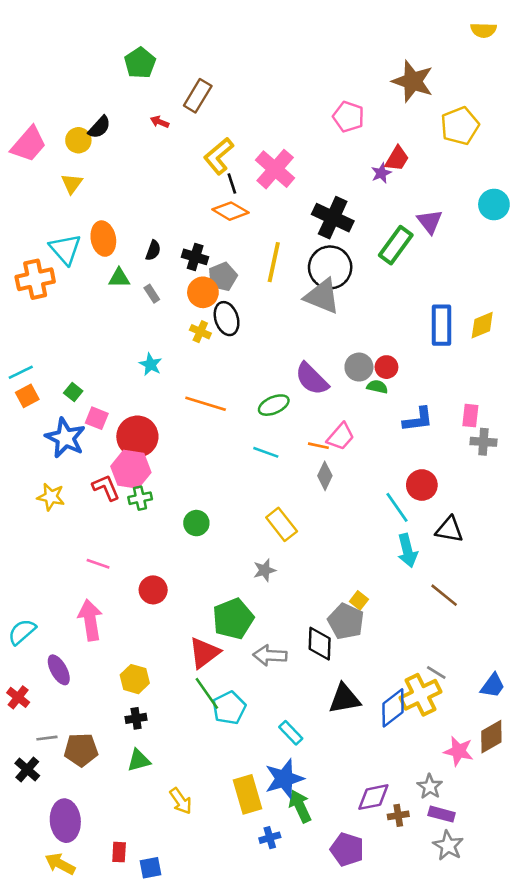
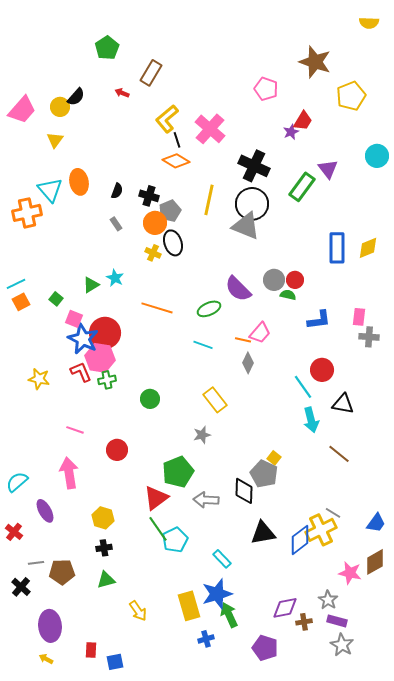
green triangle: (119, 278) -> (91, 285), moved, turned -30
blue star: (65, 438) -> (83, 339), moved
yellow arrow: (60, 864) -> (46, 659), size x0.6

